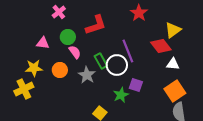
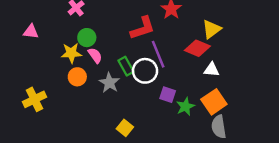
red L-shape: (96, 25) -> (143, 28), moved
pink triangle: (43, 43) -> (31, 32), moved
red diamond: (161, 46) -> (197, 48), turned -30
yellow star: (34, 68) -> (71, 53), moved
green star: (121, 95) -> (185, 107), moved

